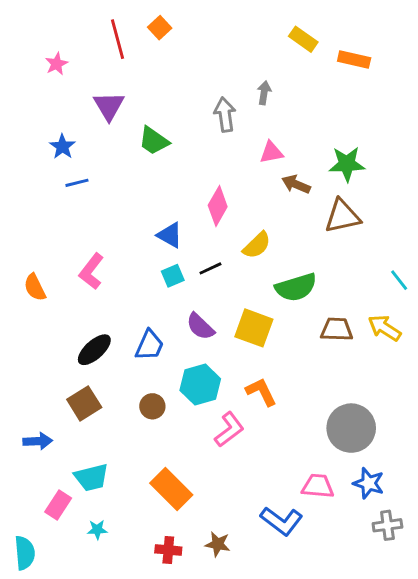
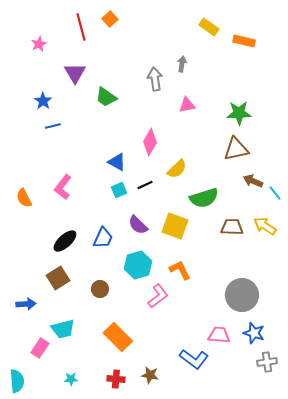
brown arrow: (296, 184) -> (253, 181), moved
brown circle: (152, 406) -> (100, 289), moved
cyan star: (97, 530) -> (71, 379), moved

